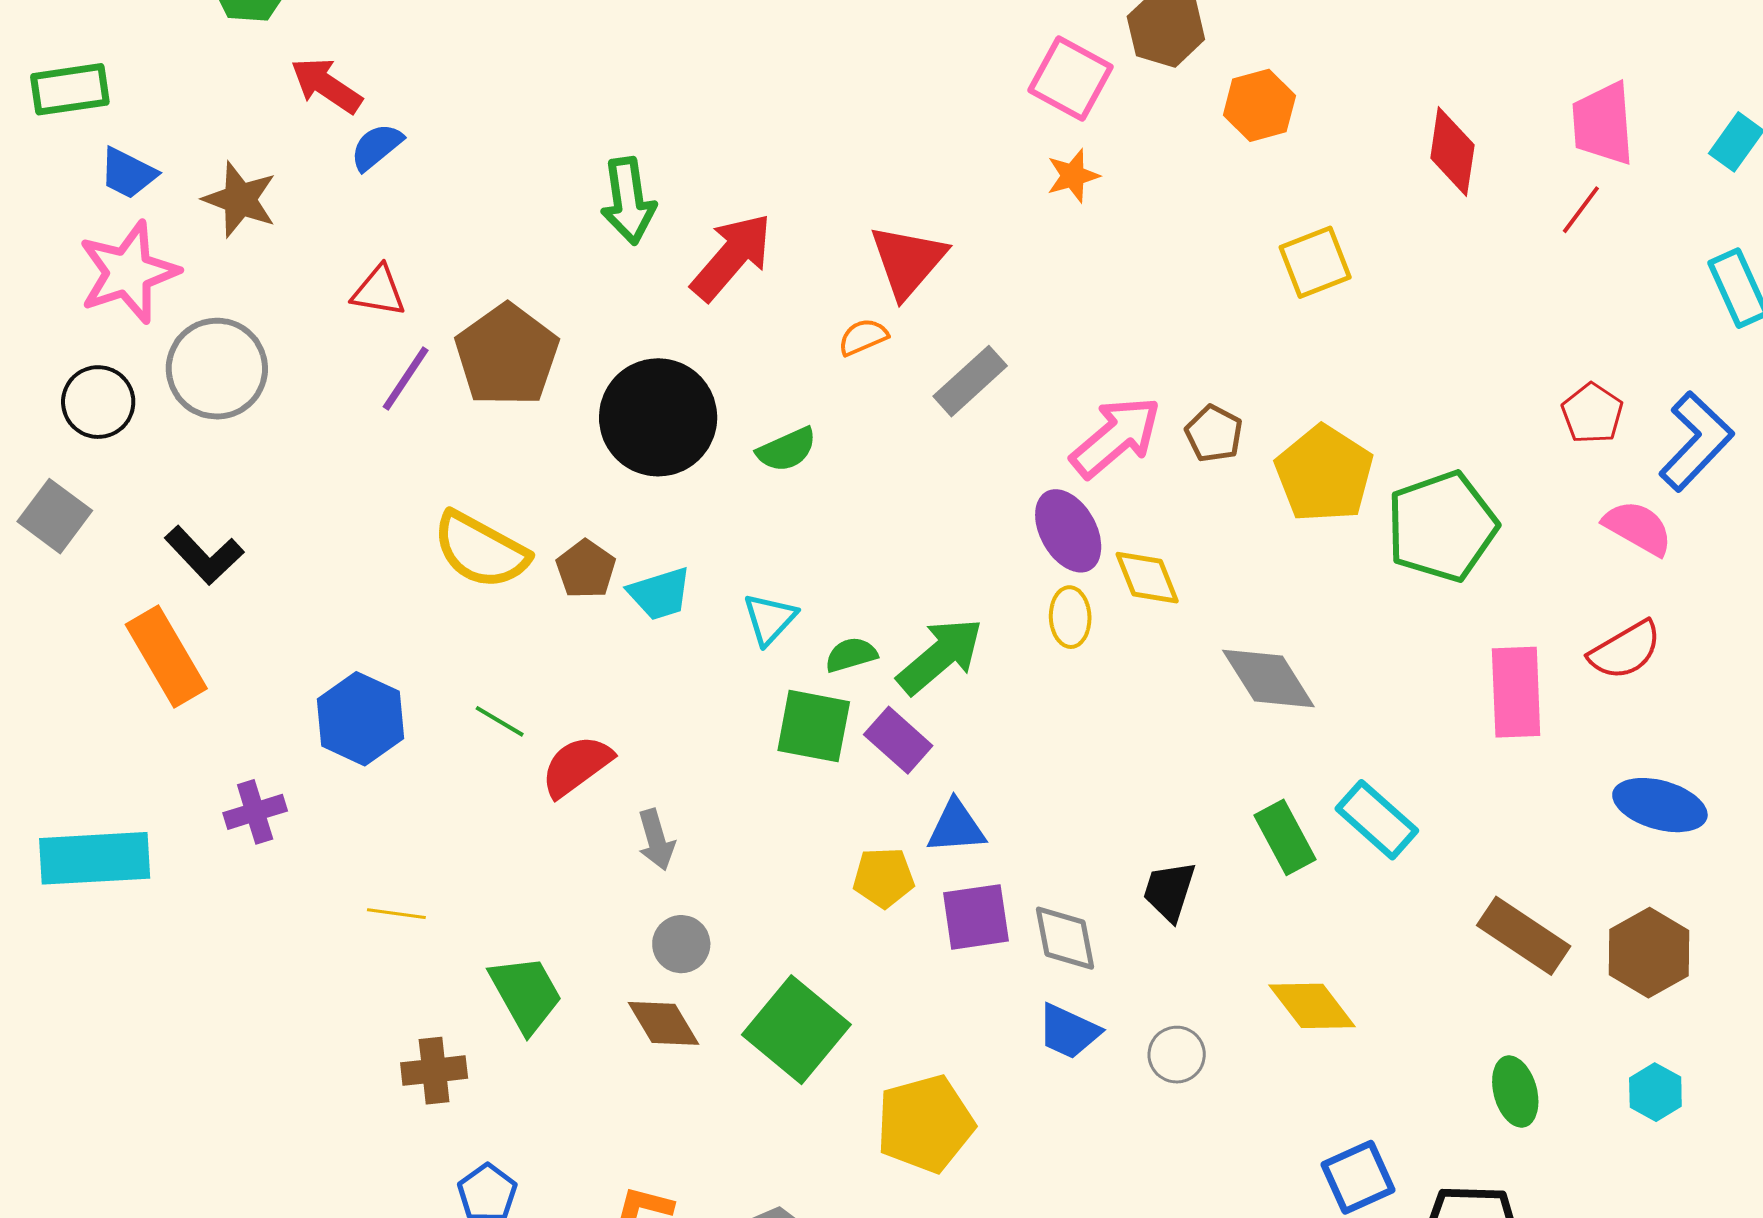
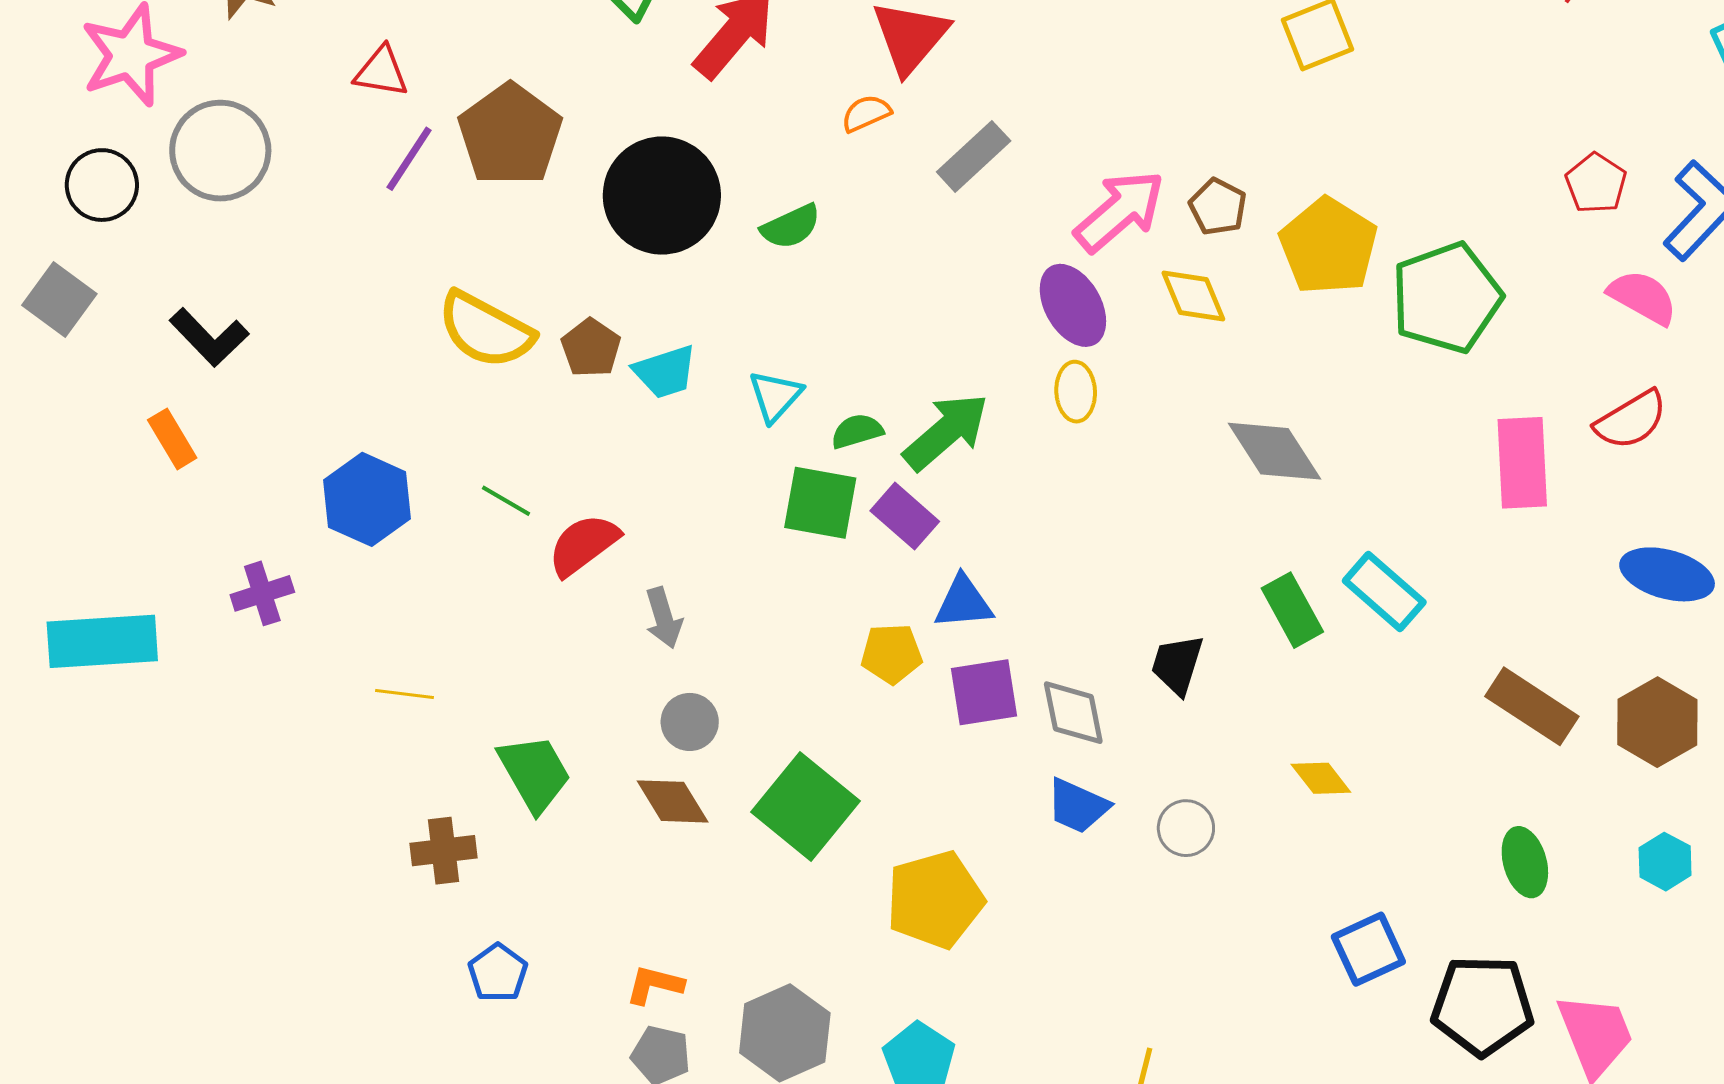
yellow diamond: (1147, 578) -> (1193, 296), moved
orange rectangle: (166, 657) -> (172, 439), size x0.6
yellow diamond: (1312, 1006) -> (1321, 778), size x0.7

